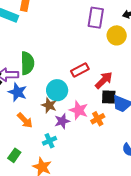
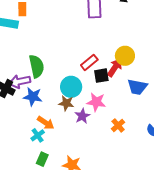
yellow circle: (117, 35) -> (125, 56), moved
black square: (109, 97) -> (101, 76), moved
orange cross: (98, 119) -> (118, 125), moved
cyan cross: (50, 141) -> (38, 135), moved

